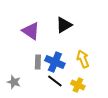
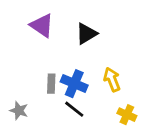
purple triangle: (31, 31) -> (42, 26), moved
yellow cross: (78, 85) -> (127, 115), moved

